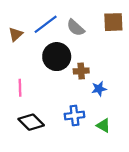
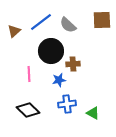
pink line: (20, 88) -> (29, 74), moved
blue star: (99, 89) -> (59, 80), moved

